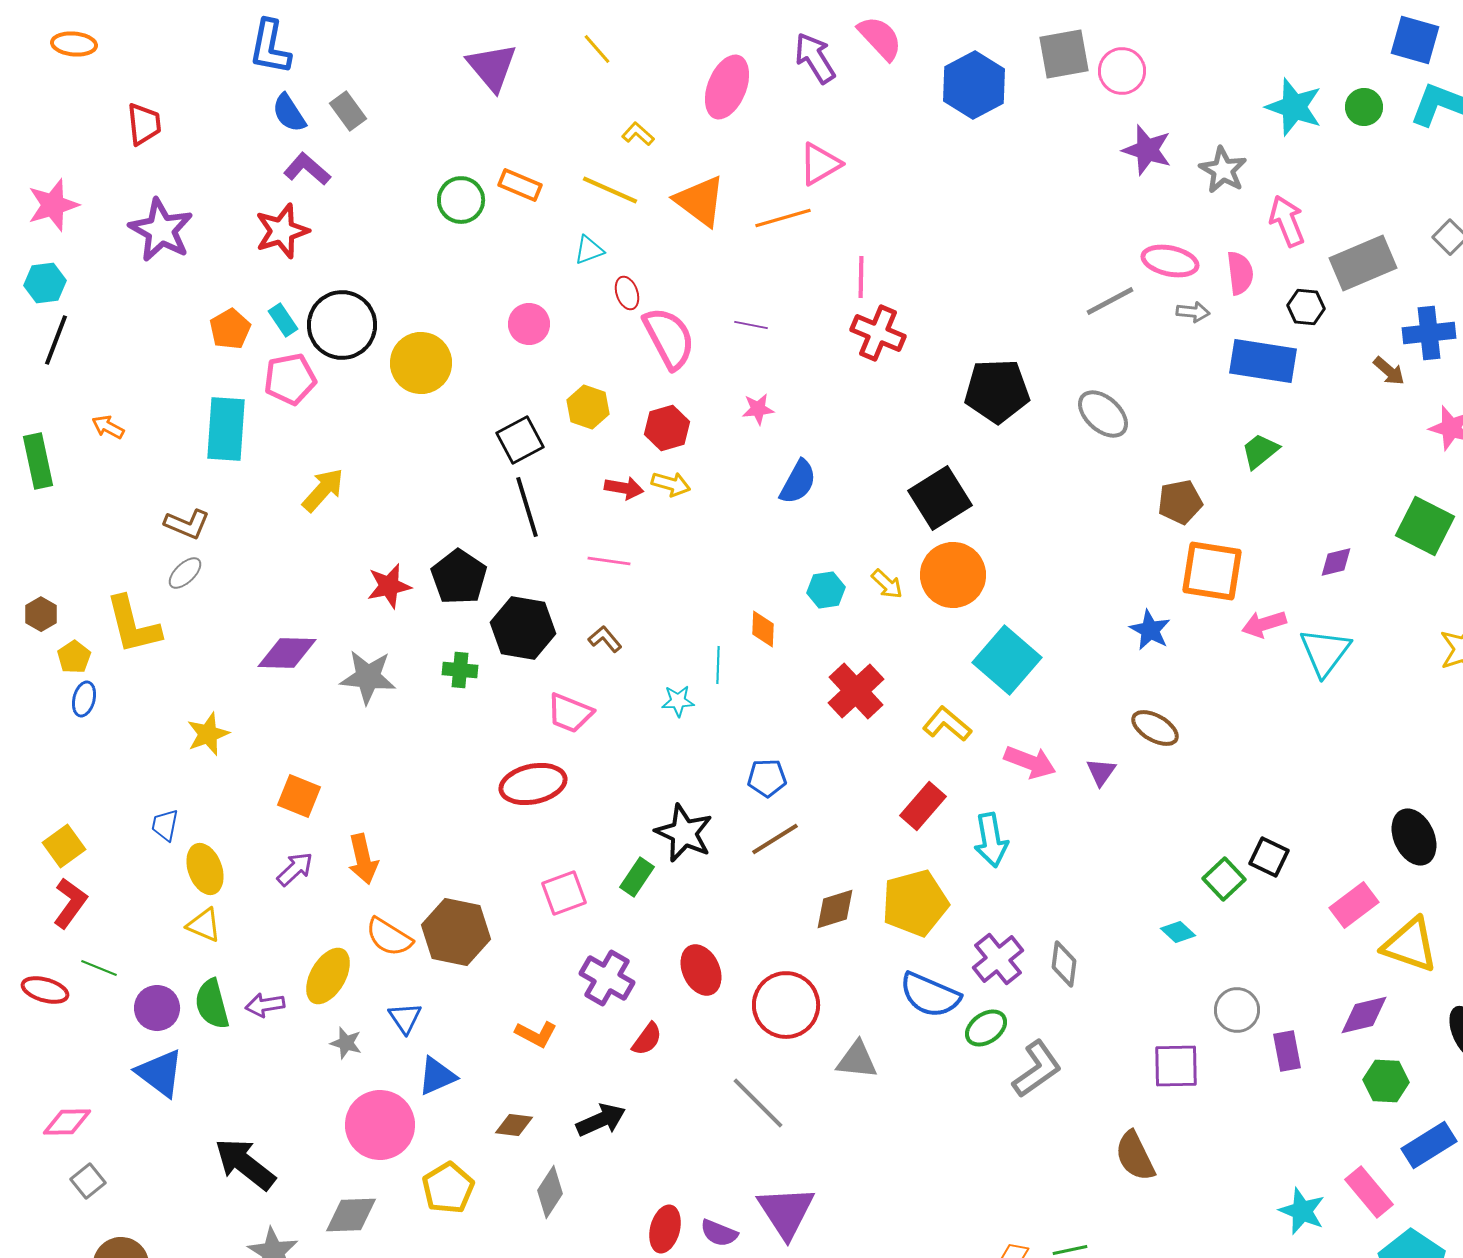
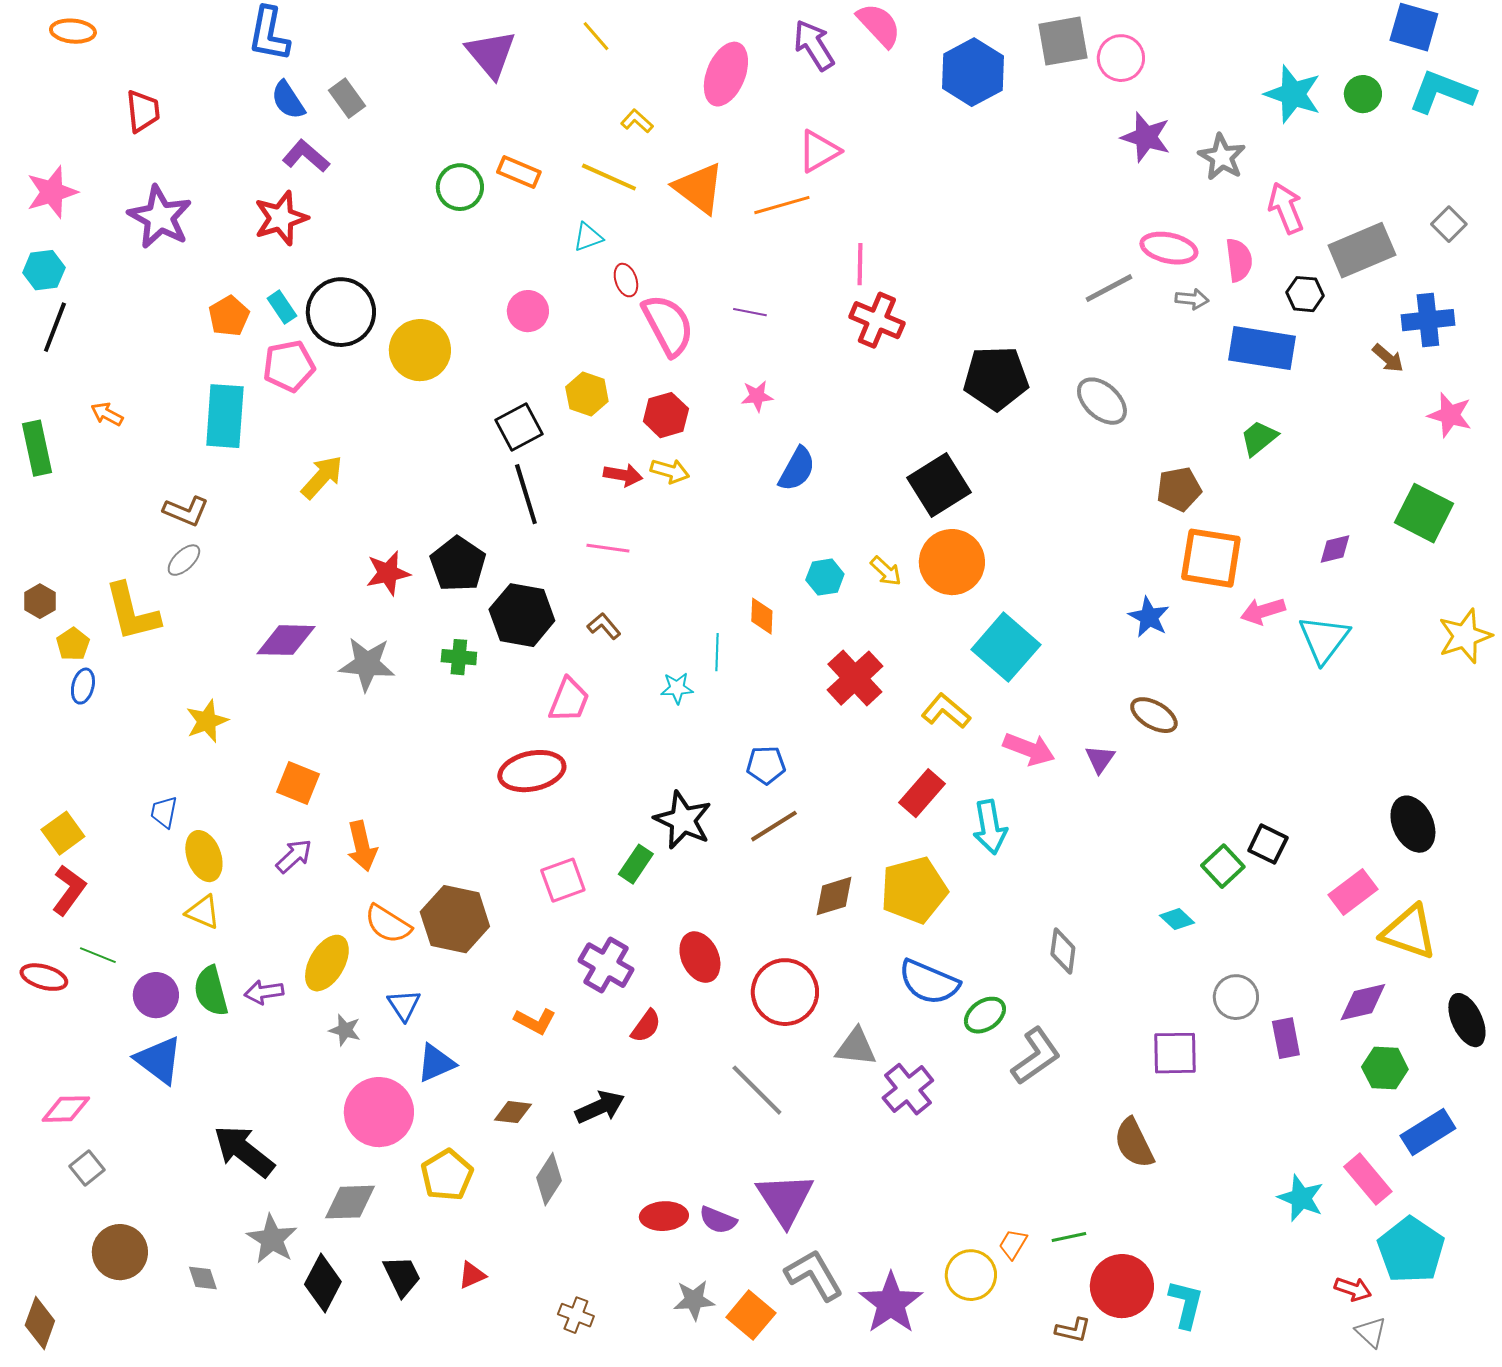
pink trapezoid: (570, 713) -> (569, 700), turned -90
purple cross: (998, 959) -> (908, 1089), moved
red ellipse: (665, 1229) -> (664, 1216), turned 72

